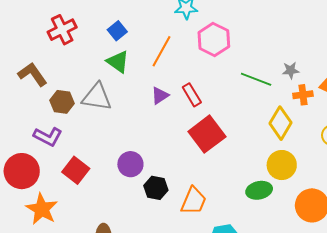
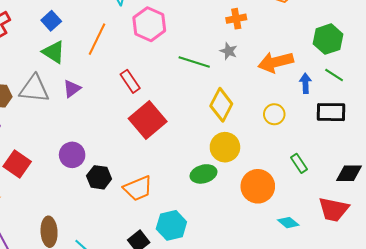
gray star: (291, 70) -> (229, 51), turned 30
purple triangle: (160, 95) -> (72, 89), moved
orange cross: (303, 95) -> (236, 19), moved
orange trapezoid: (194, 201) -> (138, 188), turned 48

